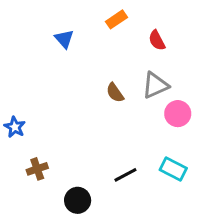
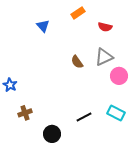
red semicircle: (157, 40) -> (105, 27), turned -48

